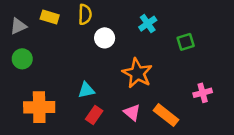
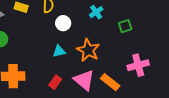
cyan triangle: (86, 90) -> (59, 51), moved
pink cross: (203, 93) -> (138, 65), size x1.5
pink triangle: (132, 112) -> (84, 80), size x1.6

